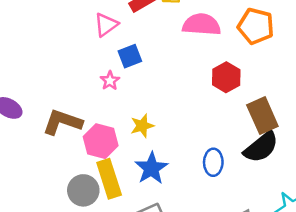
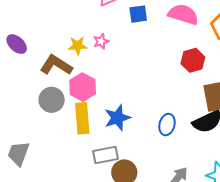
blue square: (130, 56) -> (138, 14), moved
yellow star: (142, 126) -> (78, 46), moved
gray circle: (83, 190) -> (52, 100), moved

